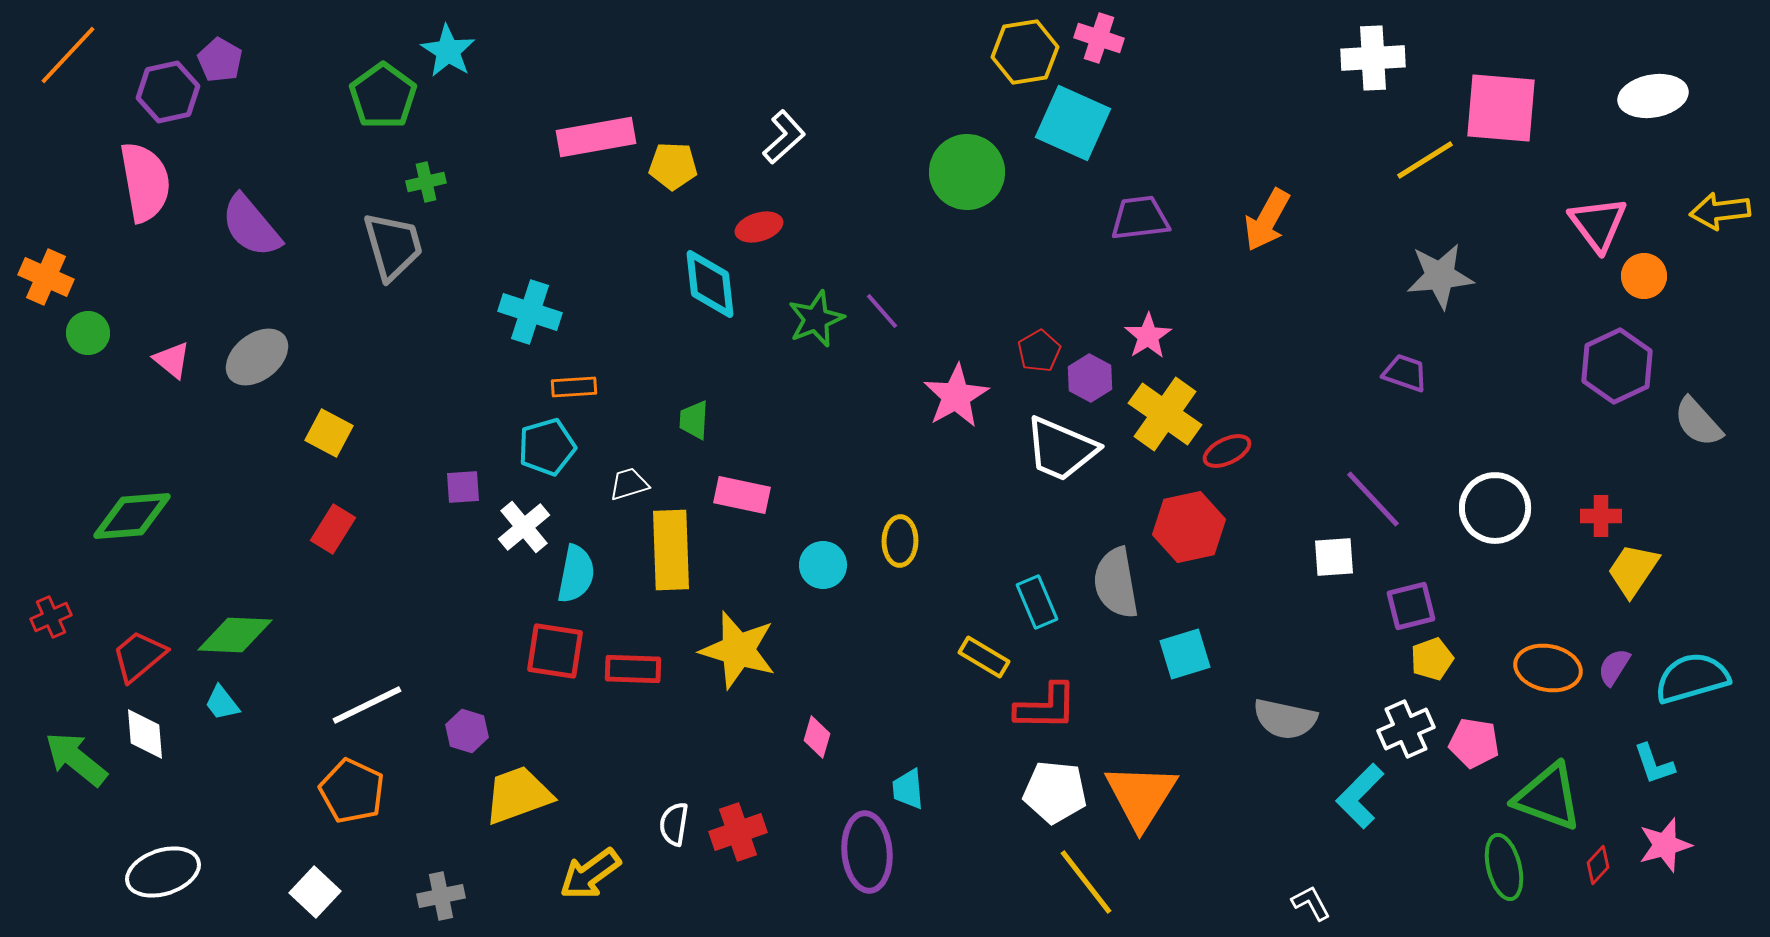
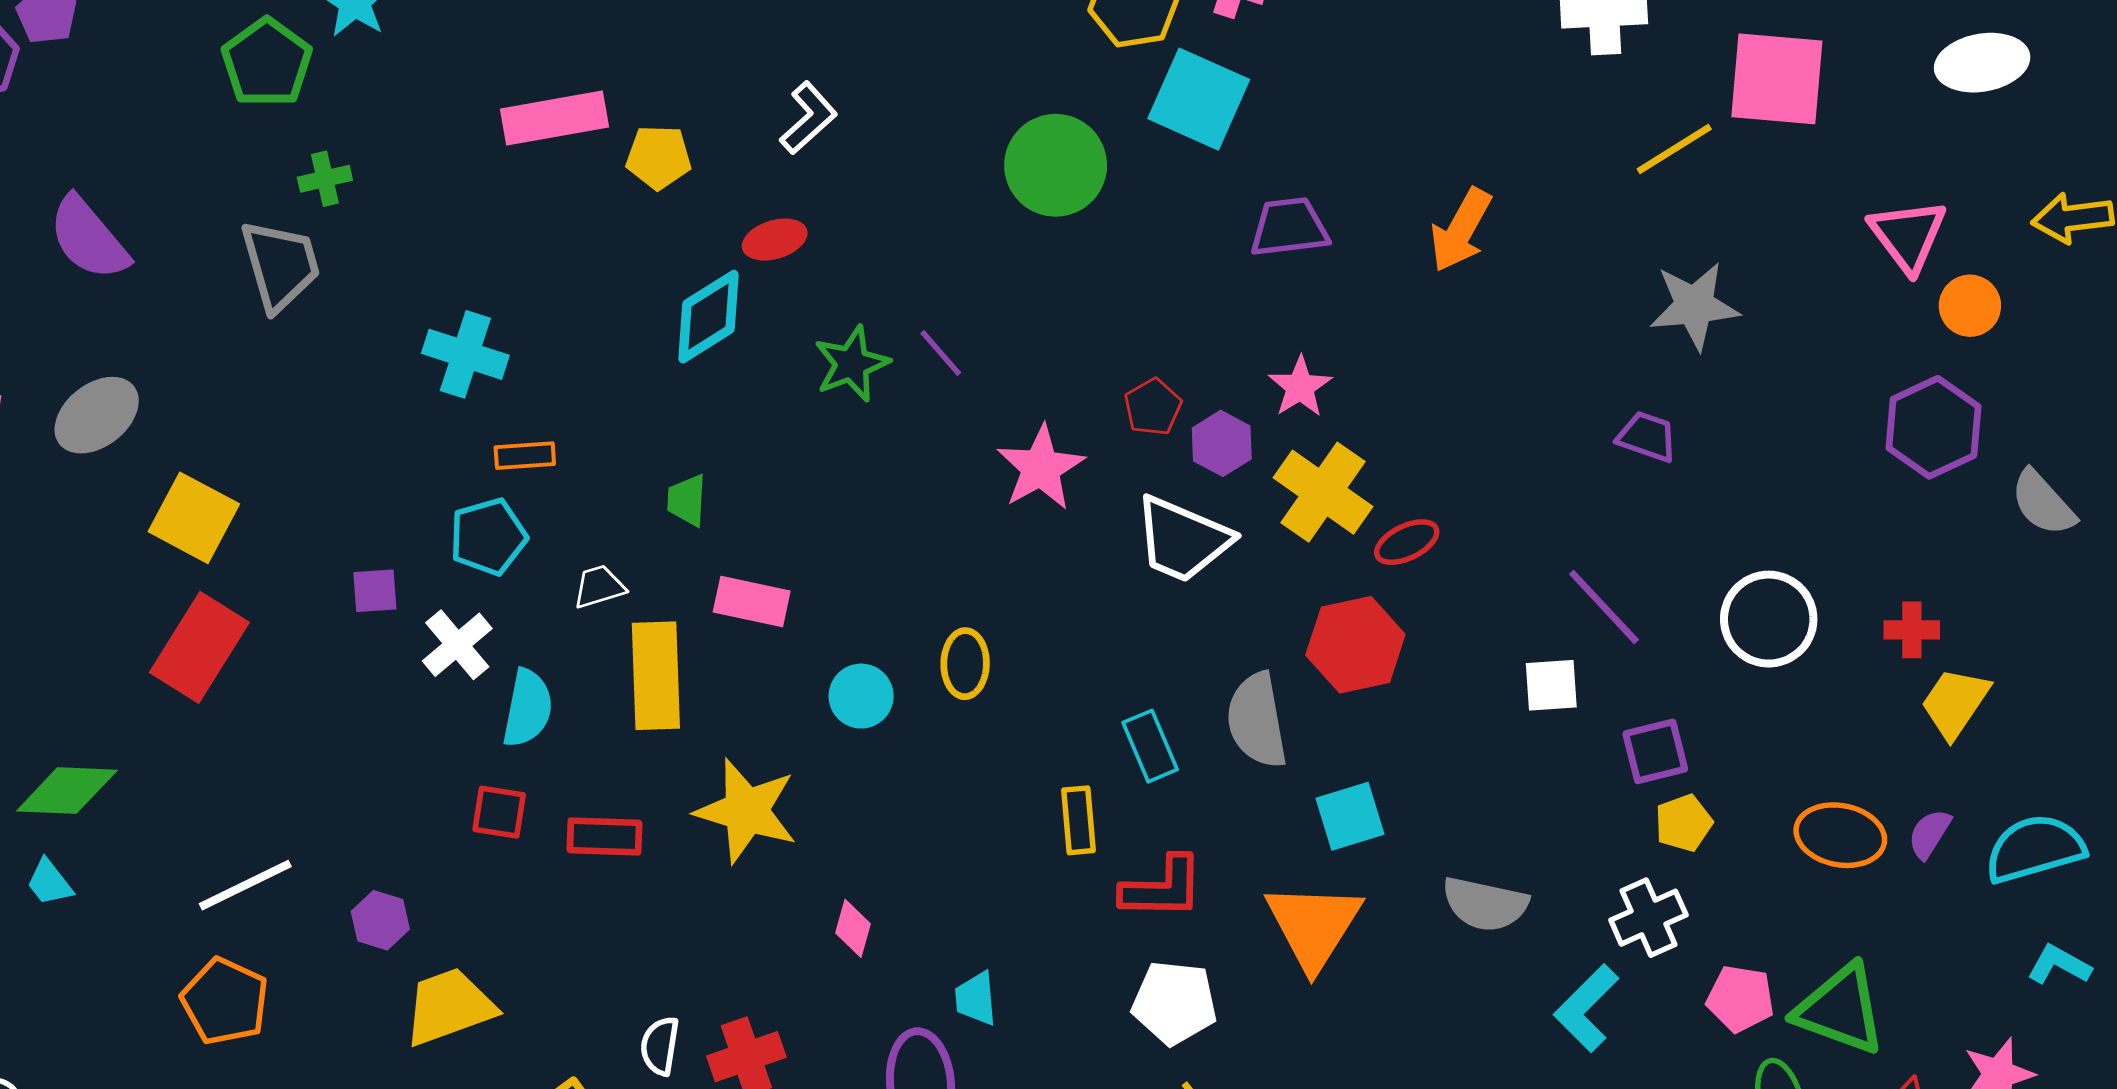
cyan diamond: (710, 284) -> (708, 317), turned 64
yellow square: (329, 433) -> (194, 518), size x1.4
red rectangle: (333, 529) -> (199, 647), size x1.6
red square: (555, 651) -> (499, 812), size x0.7
yellow rectangle: (984, 657) -> (1079, 820), turned 54
pink pentagon: (1474, 743) -> (1740, 999), moved
cyan L-shape: (1654, 764) -> (2059, 965), moved, turned 138
orange triangle: (1141, 796) -> (1314, 926), moved

